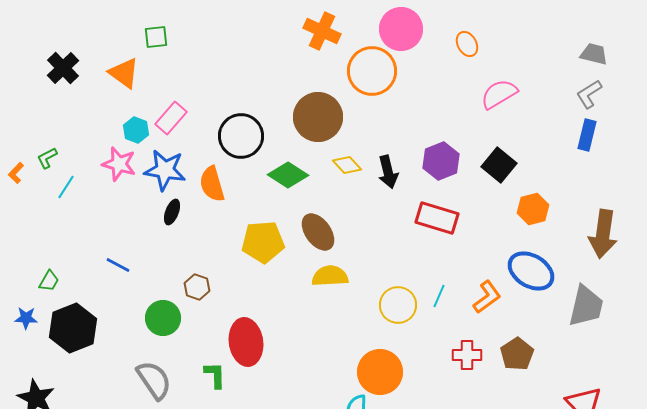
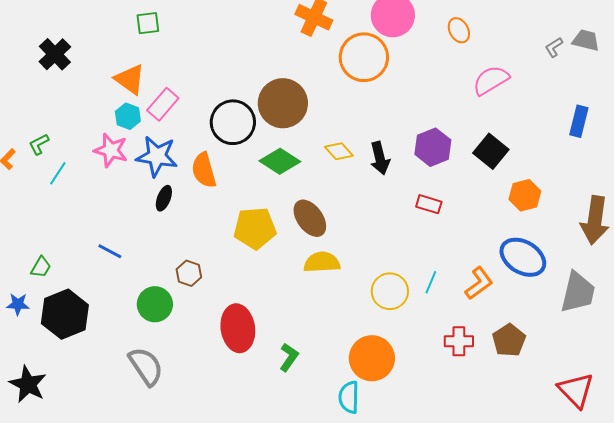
orange triangle: (124, 73) -> (130, 79), moved
gray L-shape: (589, 94) -> (554, 47), moved, size x0.7
brown circle: (318, 117) -> (283, 103), moved
red rectangle: (437, 218) -> (429, 204), size x0.6
green L-shape: (215, 375) -> (289, 357), moved, turned 36

